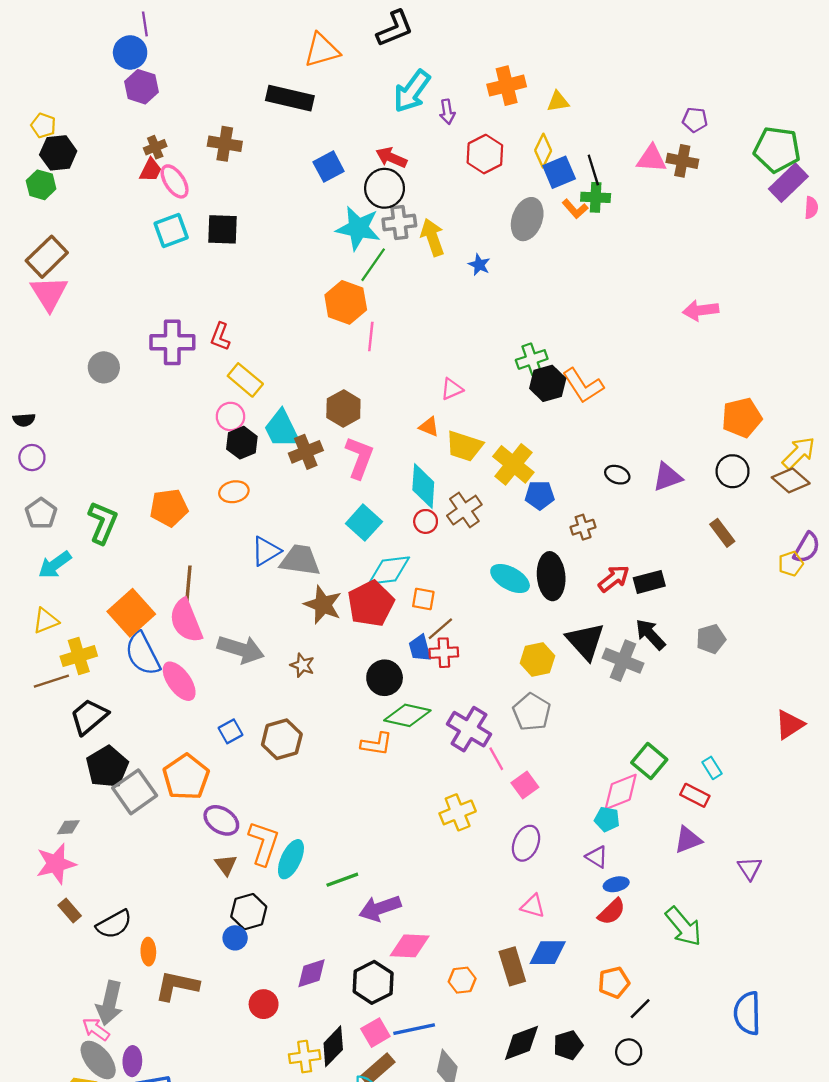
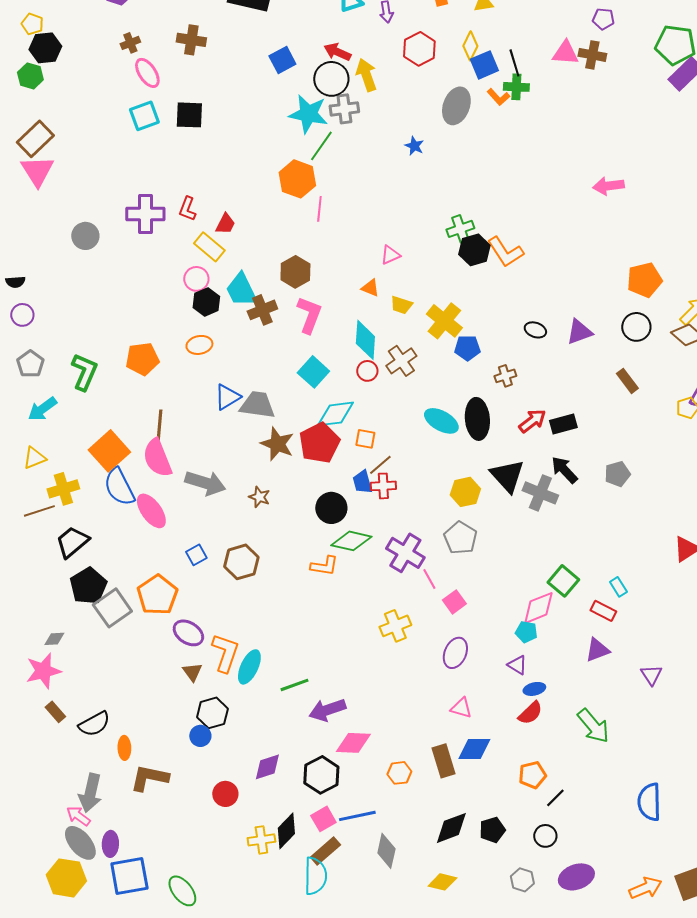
red trapezoid: (151, 170) -> (225, 224), moved
yellow arrow: (432, 237) -> (366, 75), moved
yellow trapezoid: (464, 446) -> (401, 305), size x0.7

